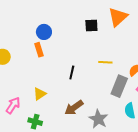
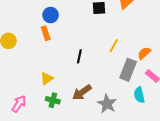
yellow line: (105, 62) -> (114, 46), turned -64
pink arrow: (13, 105) -> (19, 104), moved
green cross: (35, 122) -> (53, 100), moved

